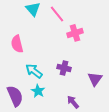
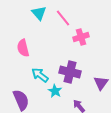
purple cross: (64, 68) -> (70, 72), size x1.5
cyan star: (38, 91) -> (55, 91), moved

